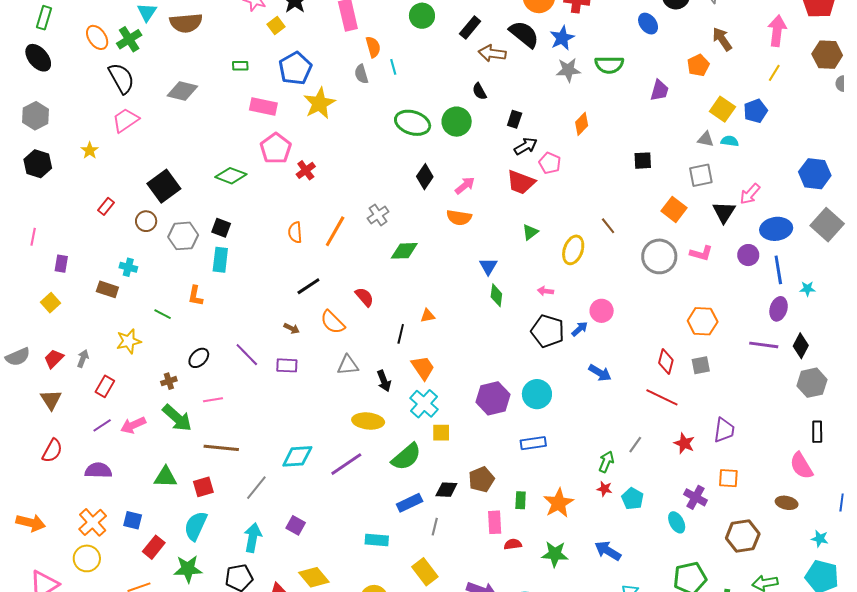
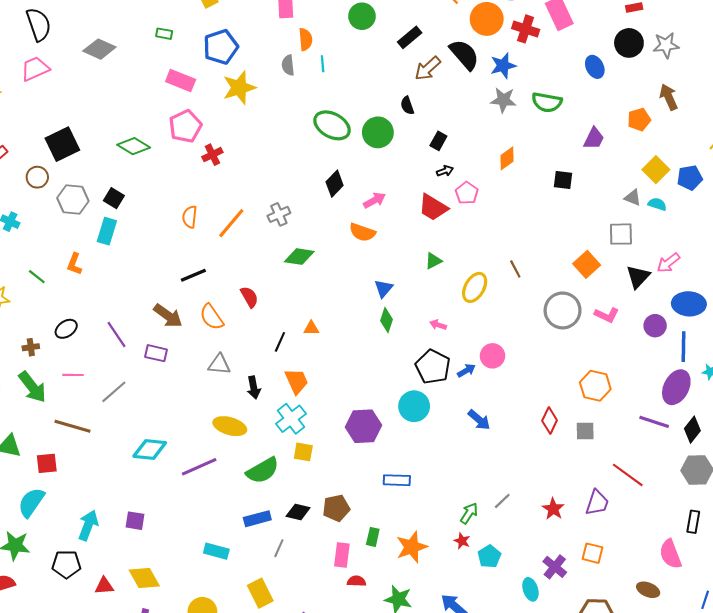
brown arrow: (492, 53) -> (428, 68), turned -60
black arrow: (526, 146) -> (445, 171), size x0.7
black square: (643, 161) -> (563, 180), moved
purple ellipse: (779, 309) -> (676, 387), size x1.4
brown arrow: (292, 328) -> (168, 316), size x1.8
cyan circle: (537, 394) -> (414, 406), moved
red line: (662, 397) -> (628, 475), moved
gray line: (256, 488) -> (114, 392), moved
purple square: (296, 525) -> (135, 521), turned -30

